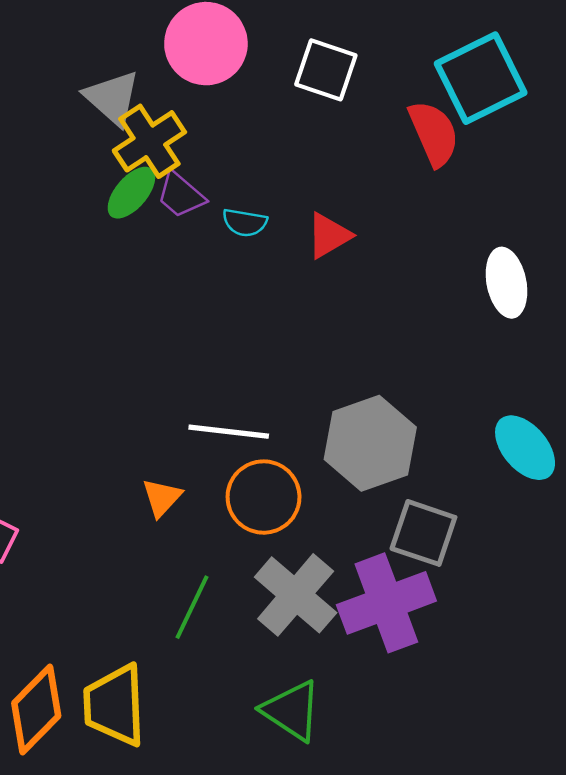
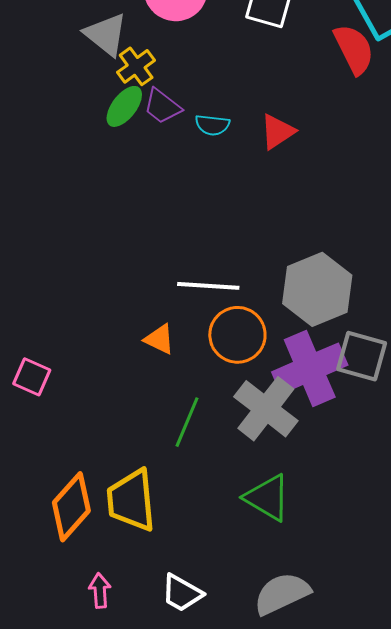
yellow cross: (149, 141) -> (136, 66), size x0.7
orange triangle: (162, 498) -> (159, 339), turned -44
purple cross: (386, 603) -> (310, 368), moved

